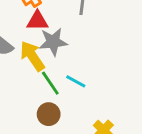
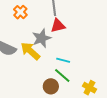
red triangle: (37, 21) -> (58, 26), moved
green line: (50, 83) -> (62, 76), moved

